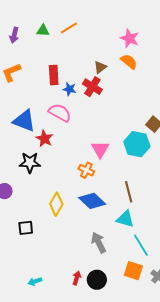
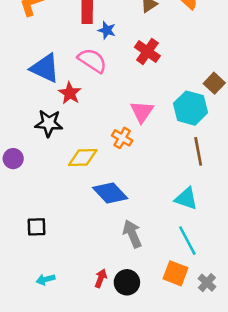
red cross: (92, 87) -> (147, 51), moved
brown line: (129, 192) -> (198, 151), moved
blue diamond: (92, 201) -> (110, 193), moved
yellow diamond: (56, 204) -> (83, 158), moved, turned 55
cyan triangle: (125, 219) -> (186, 199), moved
black square: (26, 228) -> (37, 227), moved

